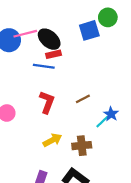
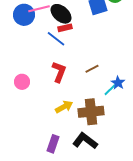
blue line: (44, 66) -> (56, 39), turned 30
brown cross: (82, 146) -> (91, 112), size x1.4

